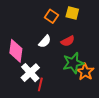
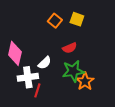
white semicircle: (45, 41) -> (45, 63), moved
white cross: (30, 73) -> (28, 77), turned 30

